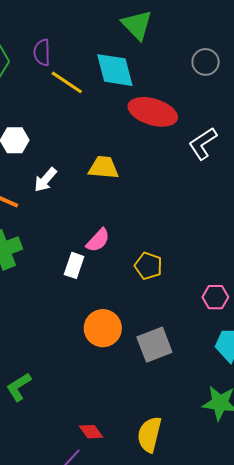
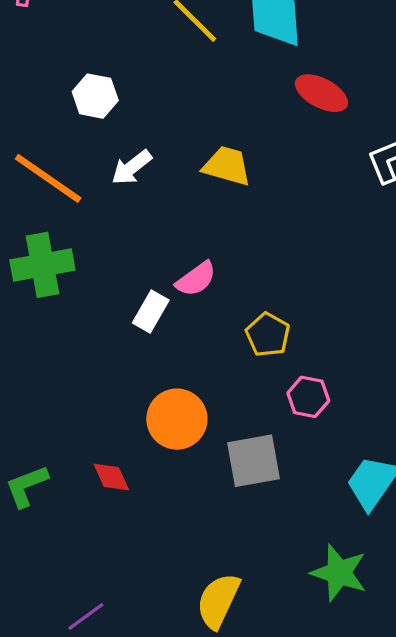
red ellipse: (153, 112) -> (321, 93), size x0.7
pink hexagon: (215, 297) -> (308, 397), moved
red diamond: (91, 432) -> (111, 477), moved

